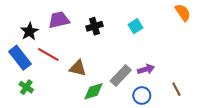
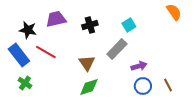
black star: (29, 31) -> (28, 30), turned -30
brown triangle: (78, 68) -> (87, 63), moved, turned 42
gray rectangle: (121, 76) -> (117, 49), moved
blue circle: (142, 95) -> (143, 86), moved

